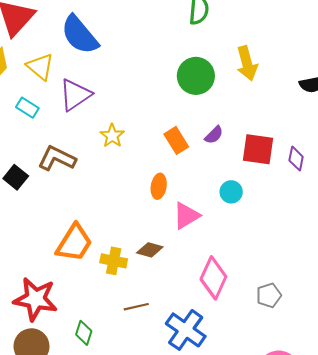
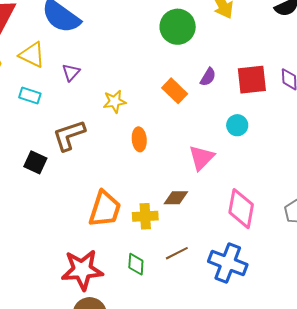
purple triangle: (75, 95) -> (71, 72), size x0.6
yellow star: (112, 136) -> (115, 101), turned -30
brown L-shape: (57, 158) -> (69, 135), turned -30
orange ellipse: (159, 186) -> (139, 139), moved
green diamond: (84, 333) -> (136, 264), moved

